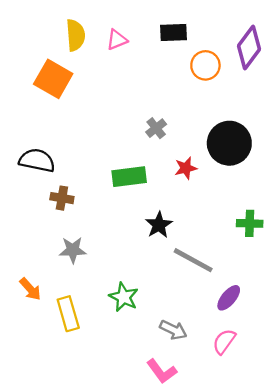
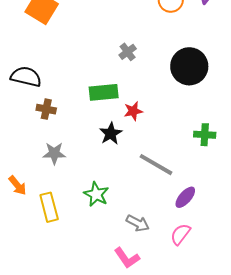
red star: (186, 168) -> (133, 111), moved
black star: (159, 225) -> (111, 134), moved

